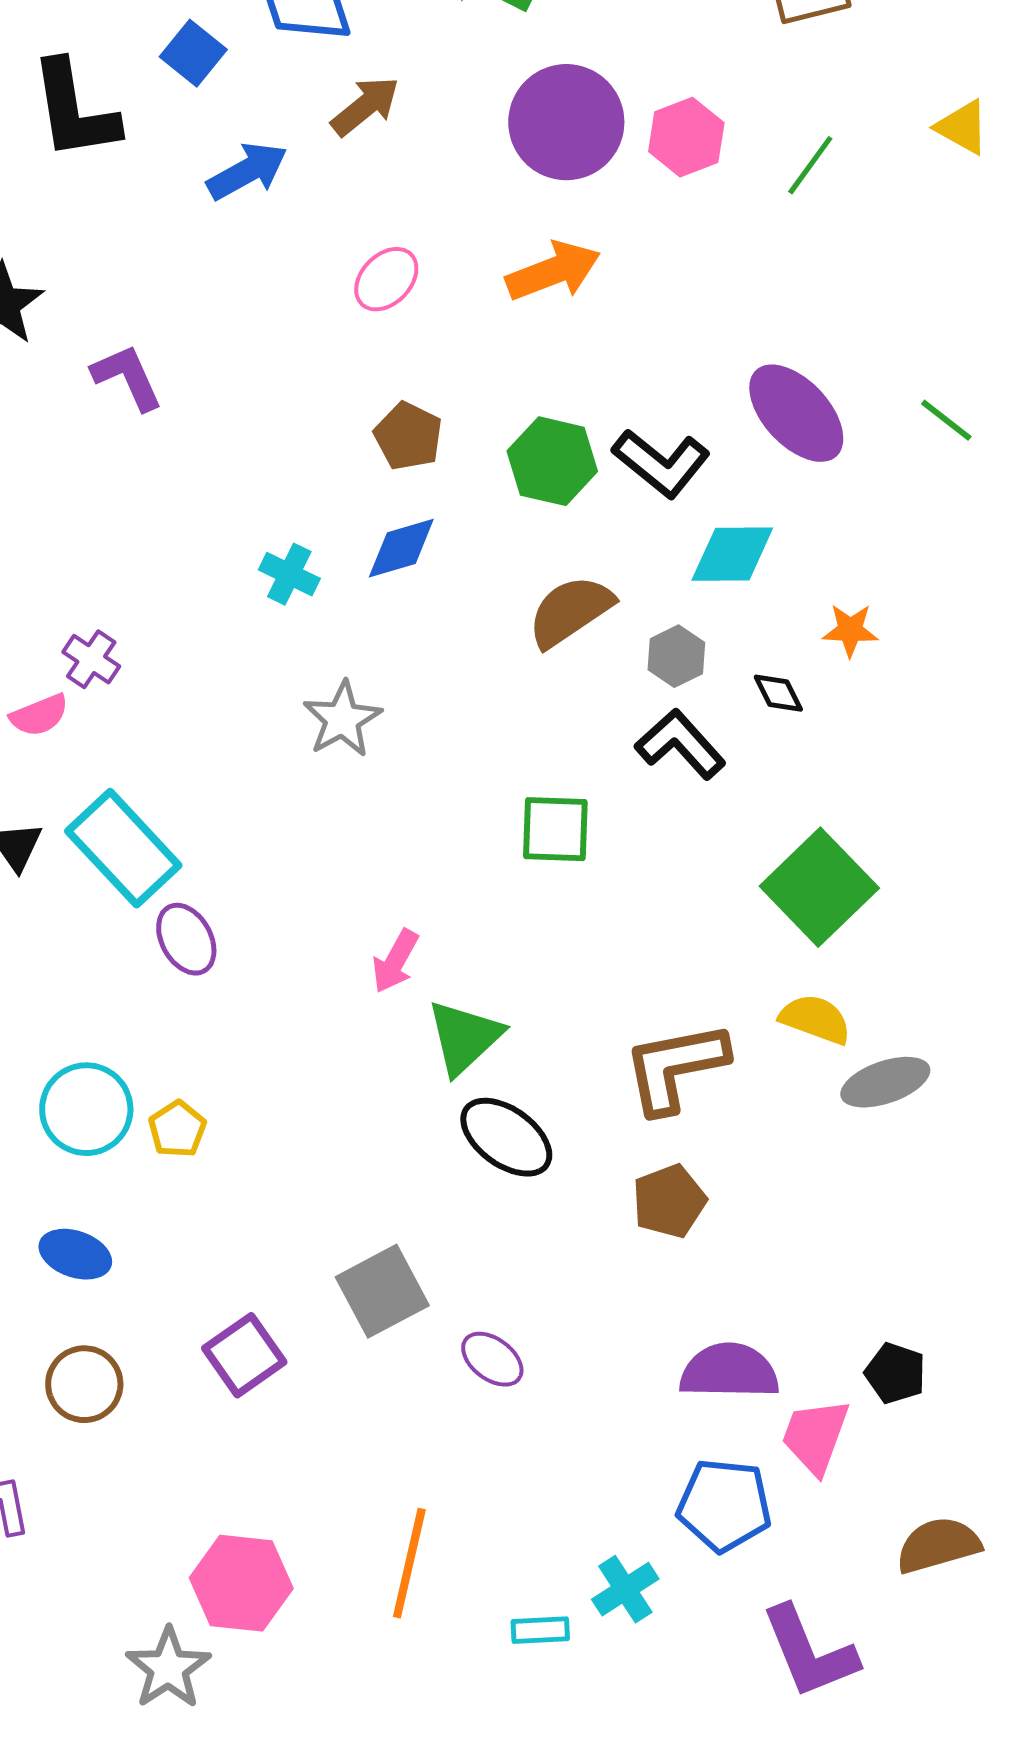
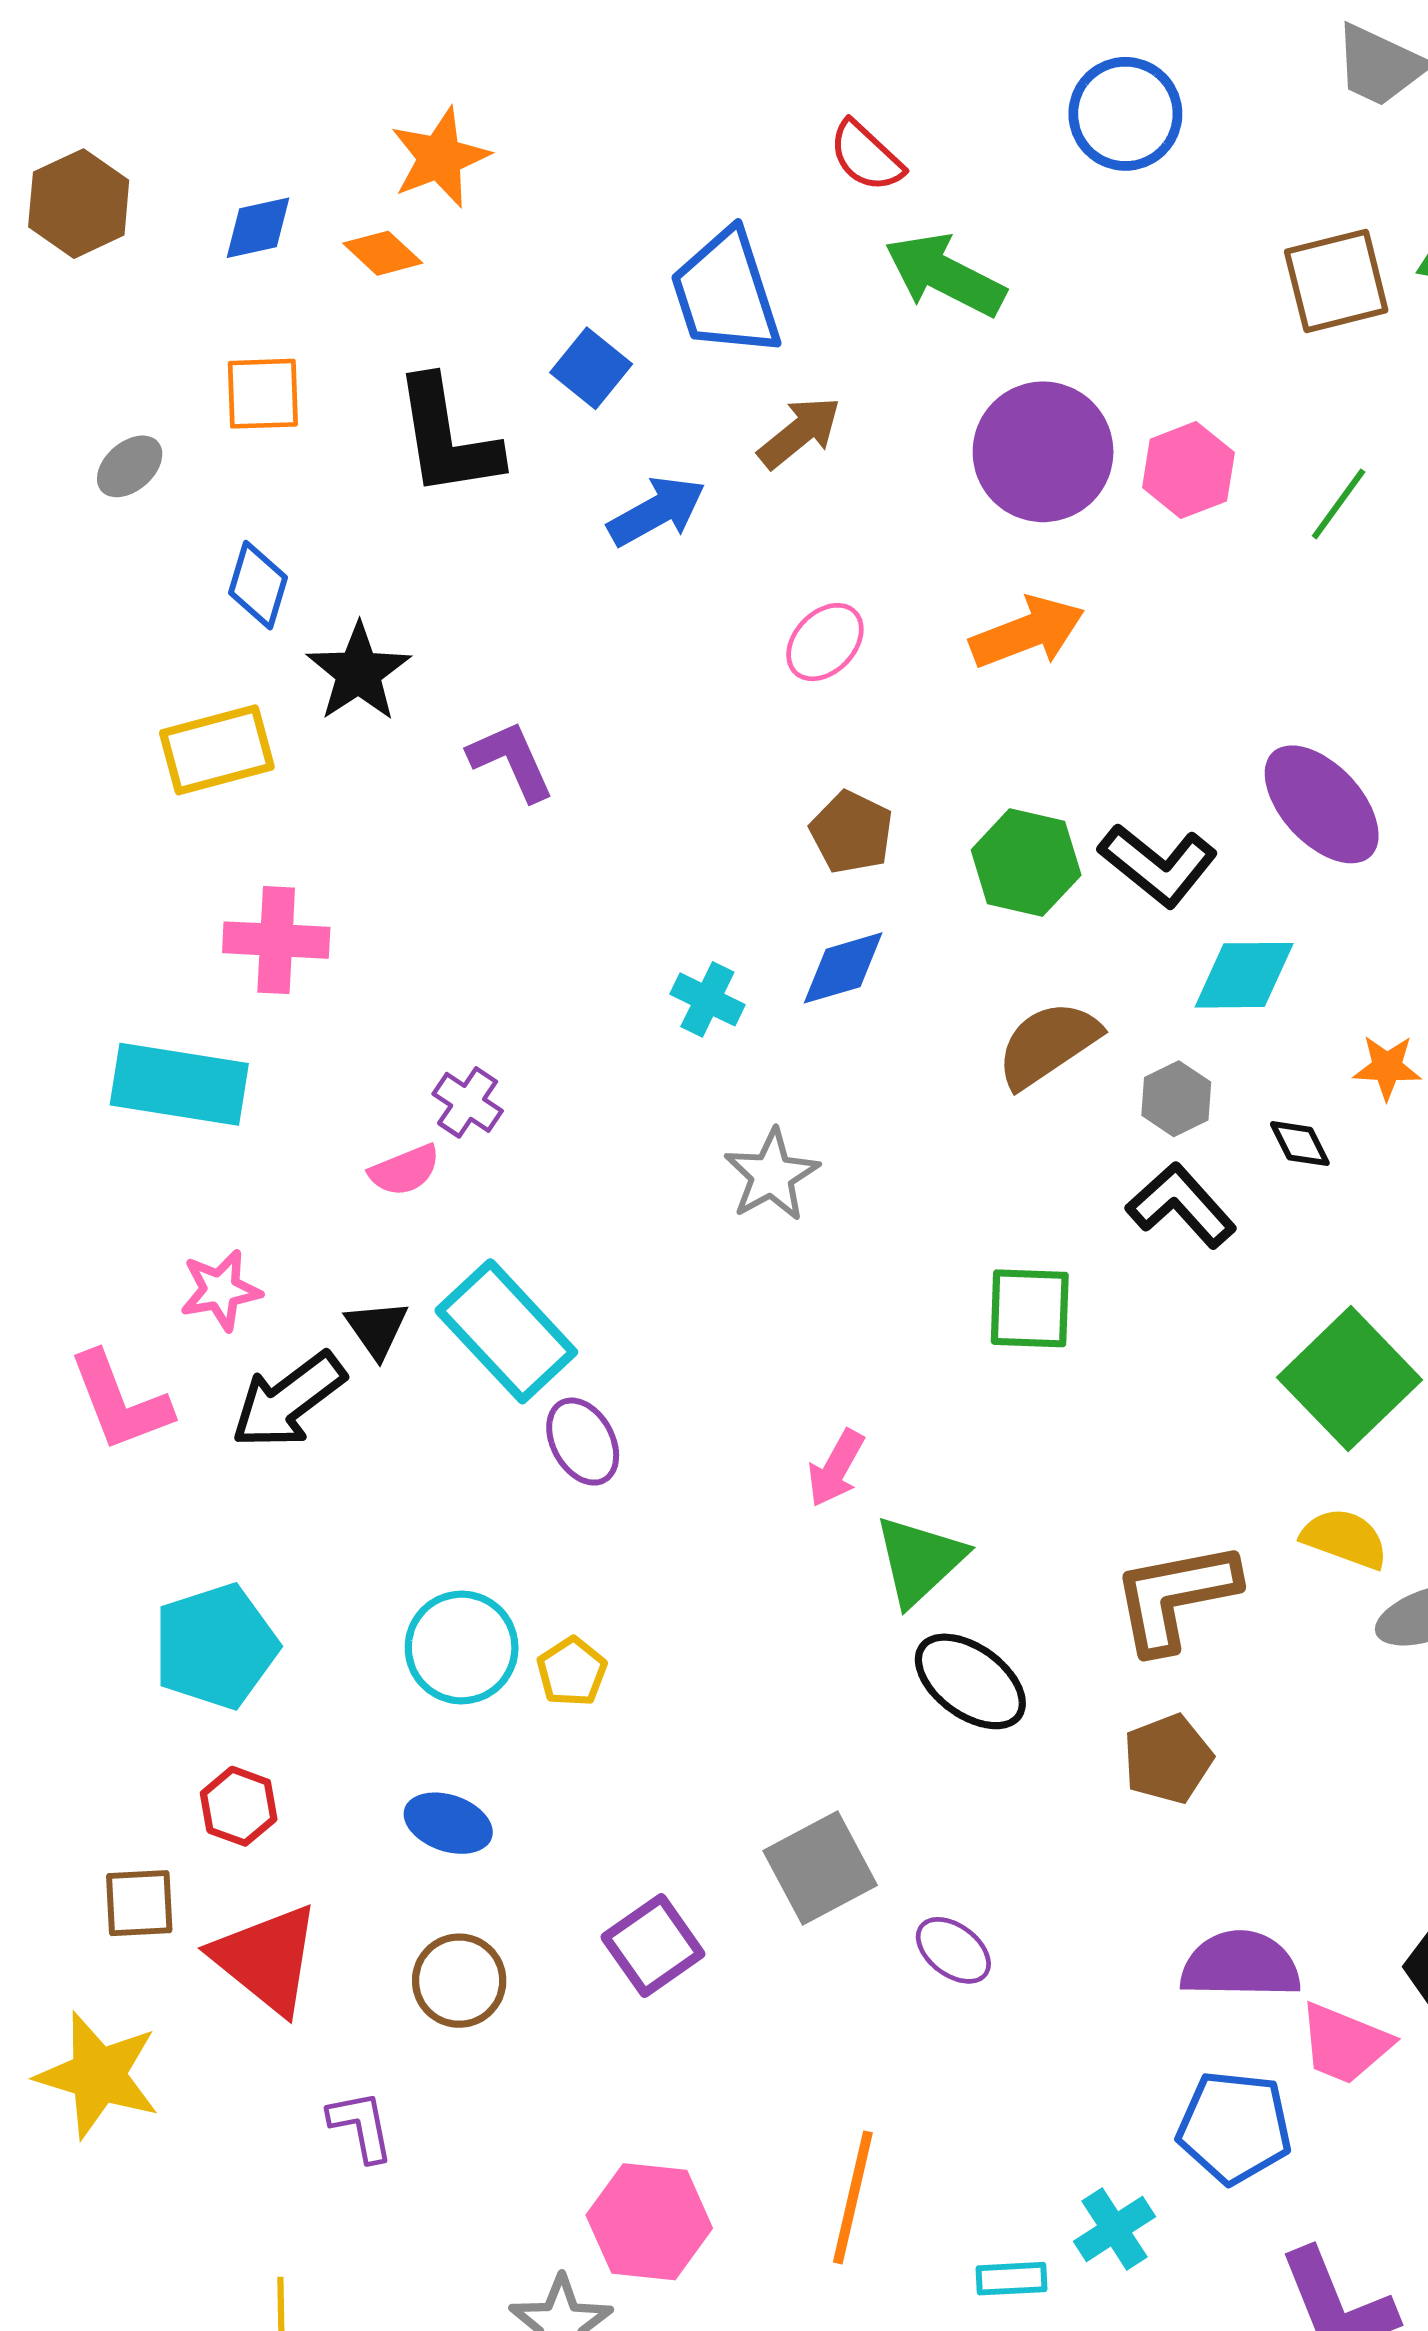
pink trapezoid: (815, 1436) -> (1345, 2044), turned -88

